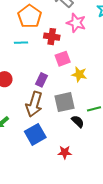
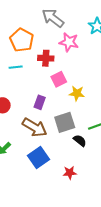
brown arrow: (34, 104) -> (35, 127), turned -70

